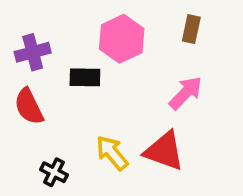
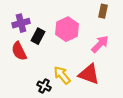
pink hexagon: (122, 39) -> (67, 29), moved
black rectangle: (85, 77) -> (38, 36), moved, turned -63
black cross: (54, 172) -> (44, 86), moved

